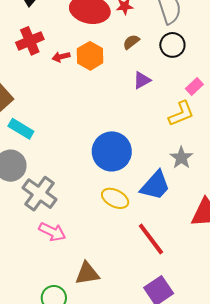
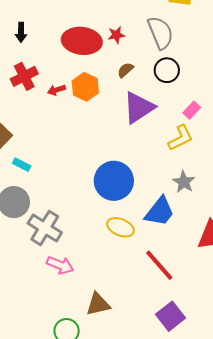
purple triangle: (142, 80) -> (139, 108), size x1.8
cyan rectangle: (21, 129) -> (22, 165), size x0.7

